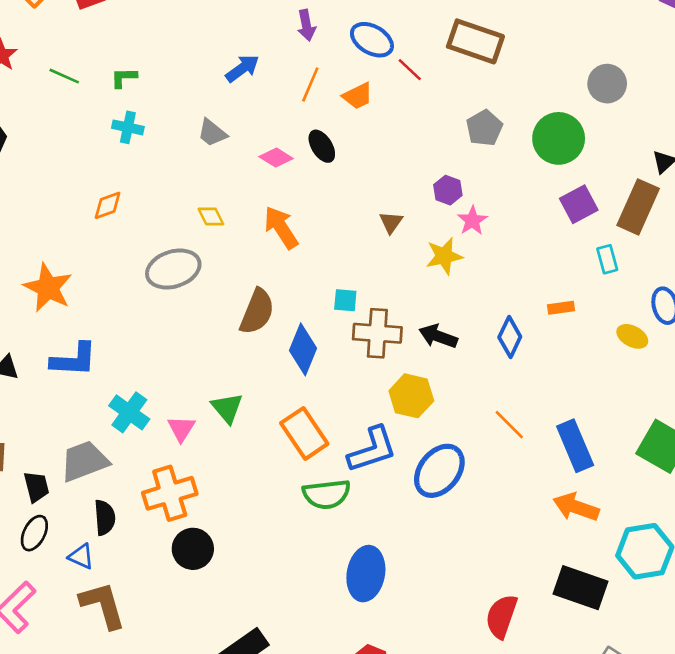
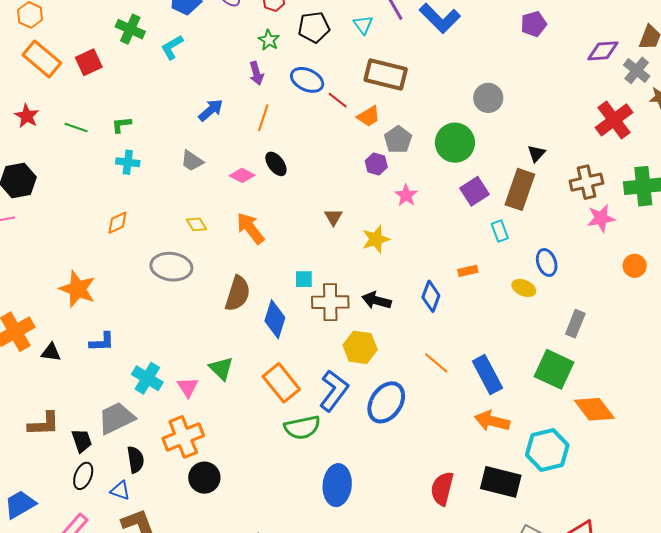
orange trapezoid: (358, 96) -> (369, 116), moved
purple hexagon: (448, 190) -> (376, 164), moved
pink star: (472, 221) -> (406, 195), moved
gray ellipse: (173, 269) -> (171, 267), turned 30
blue L-shape: (74, 360) -> (102, 342), size x0.7
blue L-shape: (372, 450) -> (334, 391), turned -30
red semicircle: (501, 616) -> (442, 489), moved

